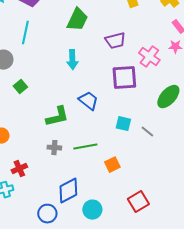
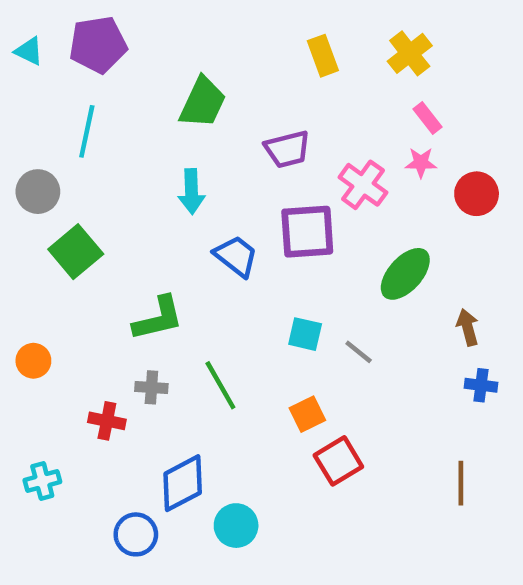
green square: (20, 87) -> (76, 252), size x1.6
blue trapezoid: (88, 101) -> (236, 256), moved
green line: (85, 147) -> (220, 385), turned 70
orange square: (112, 165) -> (307, 414), moved
red cross: (19, 169) -> (107, 421), moved, turned 35
red square: (138, 202) -> (338, 461), moved

